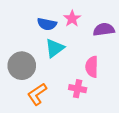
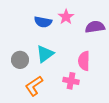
cyan triangle: (55, 48) -> (45, 54), moved
gray circle: (22, 66) -> (20, 60), size x0.7

